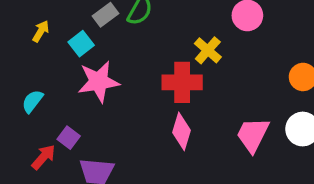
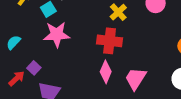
yellow cross: (208, 50) -> (118, 12), moved
pink trapezoid: (253, 135) -> (136, 79), moved

